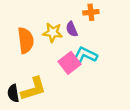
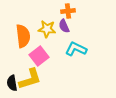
orange cross: (91, 12) -> (68, 11), moved
pink square: (70, 63) -> (39, 56), moved

